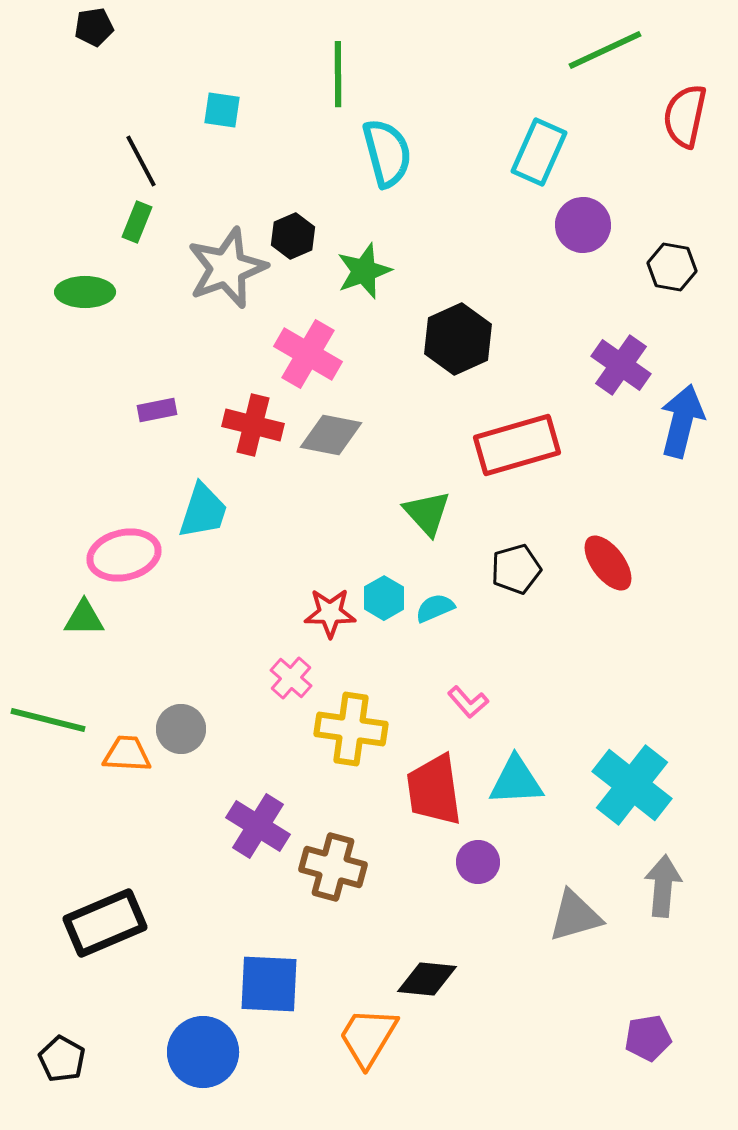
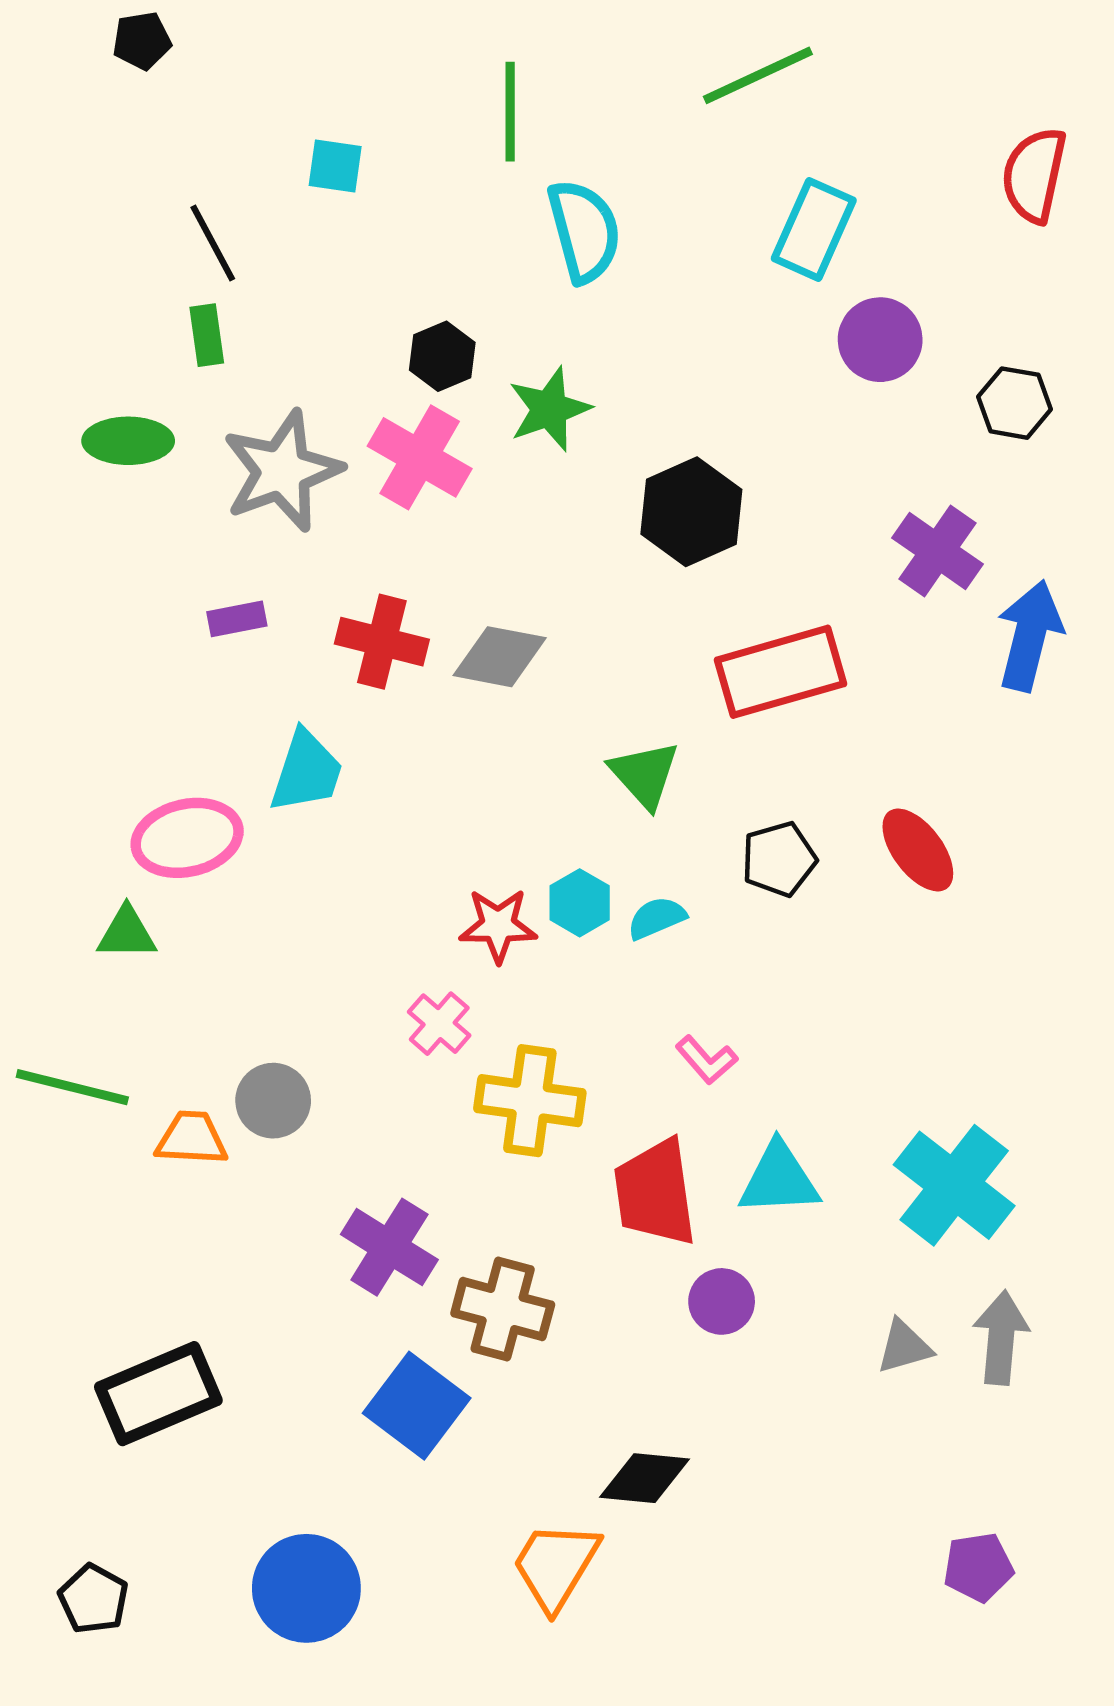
green line: (605, 50) -> (758, 75), moved
green rectangle: (137, 222) -> (207, 335), turned -30
gray star: (227, 268) -> (282, 471), moved
pink cross: (308, 354) -> (420, 457), moved
gray triangle: (575, 916) -> (904, 1347), moved, size x0.7
blue square: (269, 984) -> (417, 1406), moved, turned 34

